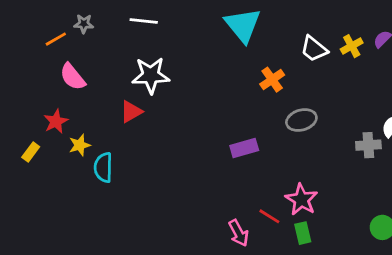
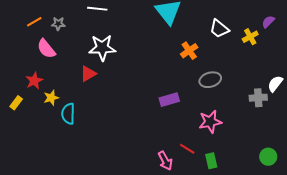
gray star: (84, 24) -> (58, 24), moved
yellow cross: (352, 46) -> (250, 37), moved
pink star: (301, 200) -> (210, 122), moved, turned 30

